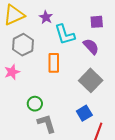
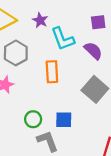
blue square: (84, 113) -> (64, 120), moved, turned 35

